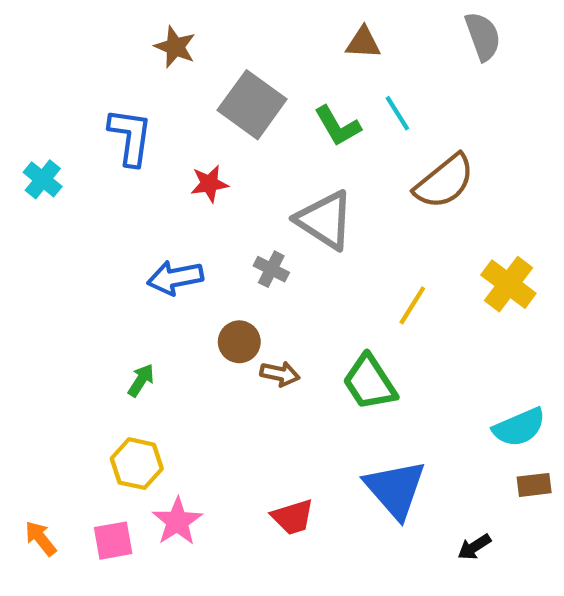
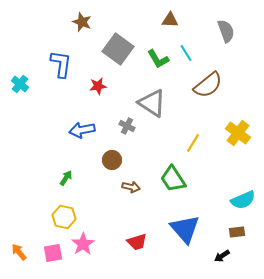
gray semicircle: (483, 36) -> (226, 31), moved
brown arrow: (280, 374) -> (131, 187), moved
brown rectangle: (534, 485) -> (237, 232), moved

